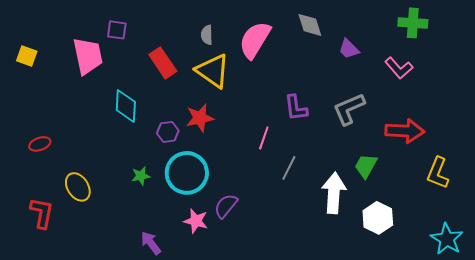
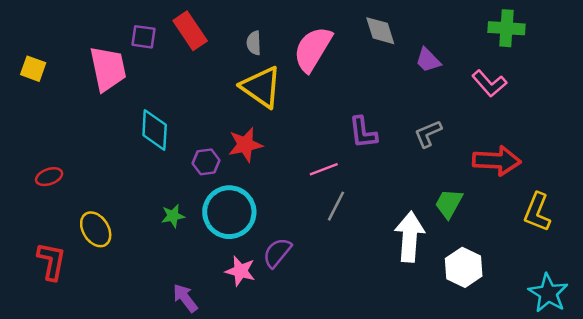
red rectangle: (163, 63) -> (190, 31), moved
gray L-shape: (349, 109) -> (428, 134), size x0.7
pink line: (264, 138) -> (324, 169), turned 50
gray line: (289, 168) -> (336, 206), moved

